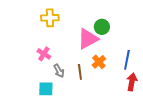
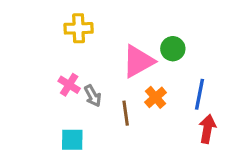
green circle: (102, 27) -> (173, 49), moved
gray arrow: (59, 71) -> (93, 96), moved

